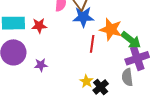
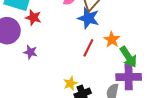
red star: (39, 26) -> (33, 18), moved
orange star: (111, 29) -> (112, 40), size x0.7

